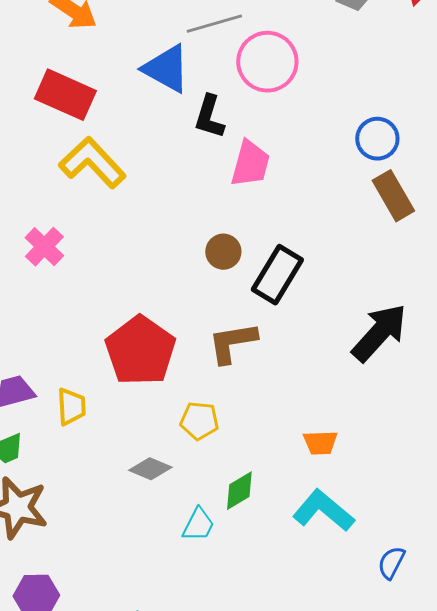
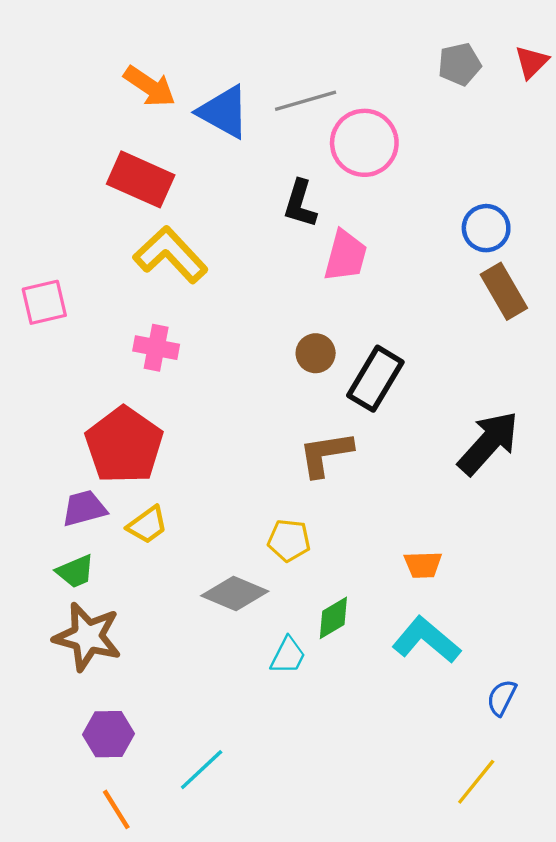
blue triangle: (166, 69) -> (224, 112), moved
pink cross: (44, 247) -> (156, 348), moved, turned -33
red pentagon: (140, 351) -> (124, 445), moved
yellow trapezoid: (71, 407) -> (147, 525), turned 57
gray diamond: (150, 469) -> (235, 594), size x1.4

